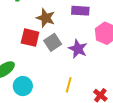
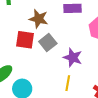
purple star: (78, 49) -> (73, 57), moved

